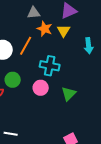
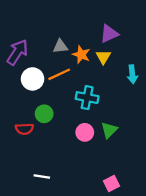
gray triangle: (34, 13) -> (60, 46), moved
orange line: (26, 46) -> (59, 74), turned 36
pink circle: (41, 88) -> (85, 132), moved

